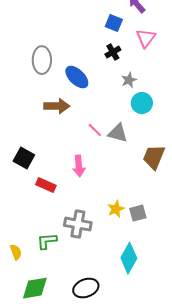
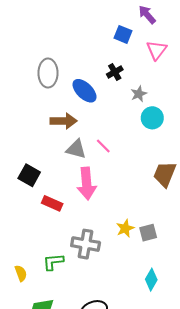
black cross: (113, 52) -> (115, 72), moved
gray triangle: (118, 133) -> (76, 149), moved
pink arrow: (79, 166) -> (87, 184), size x1.4
cyan diamond: (129, 258) -> (151, 280), moved, size x0.7

